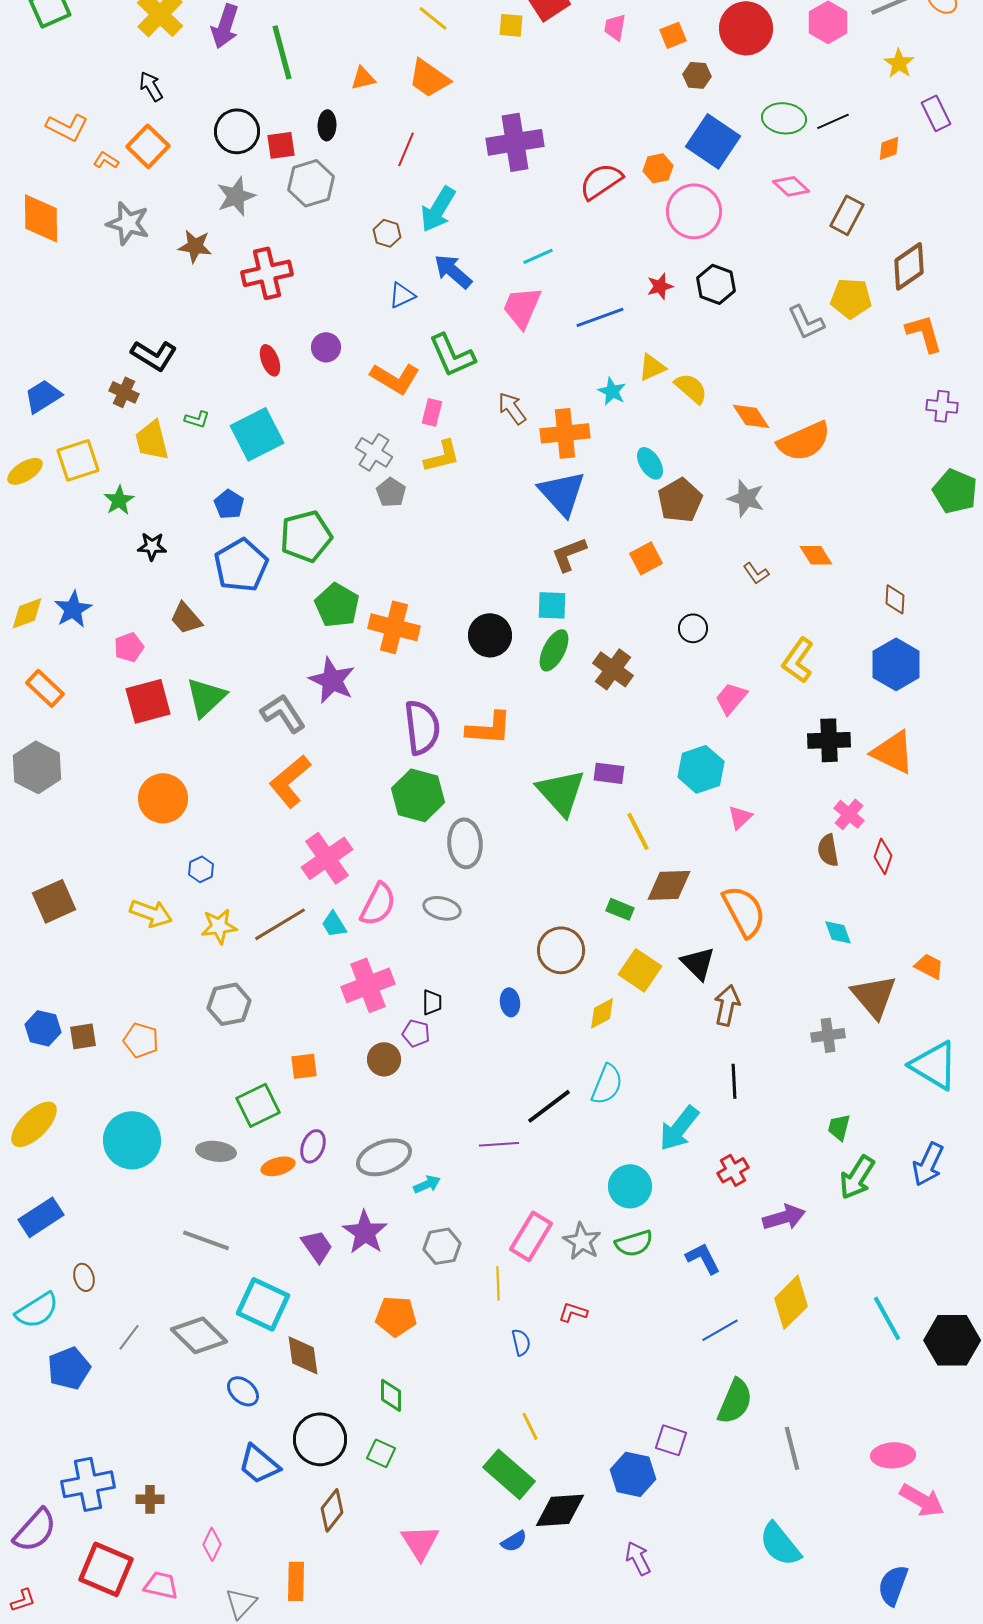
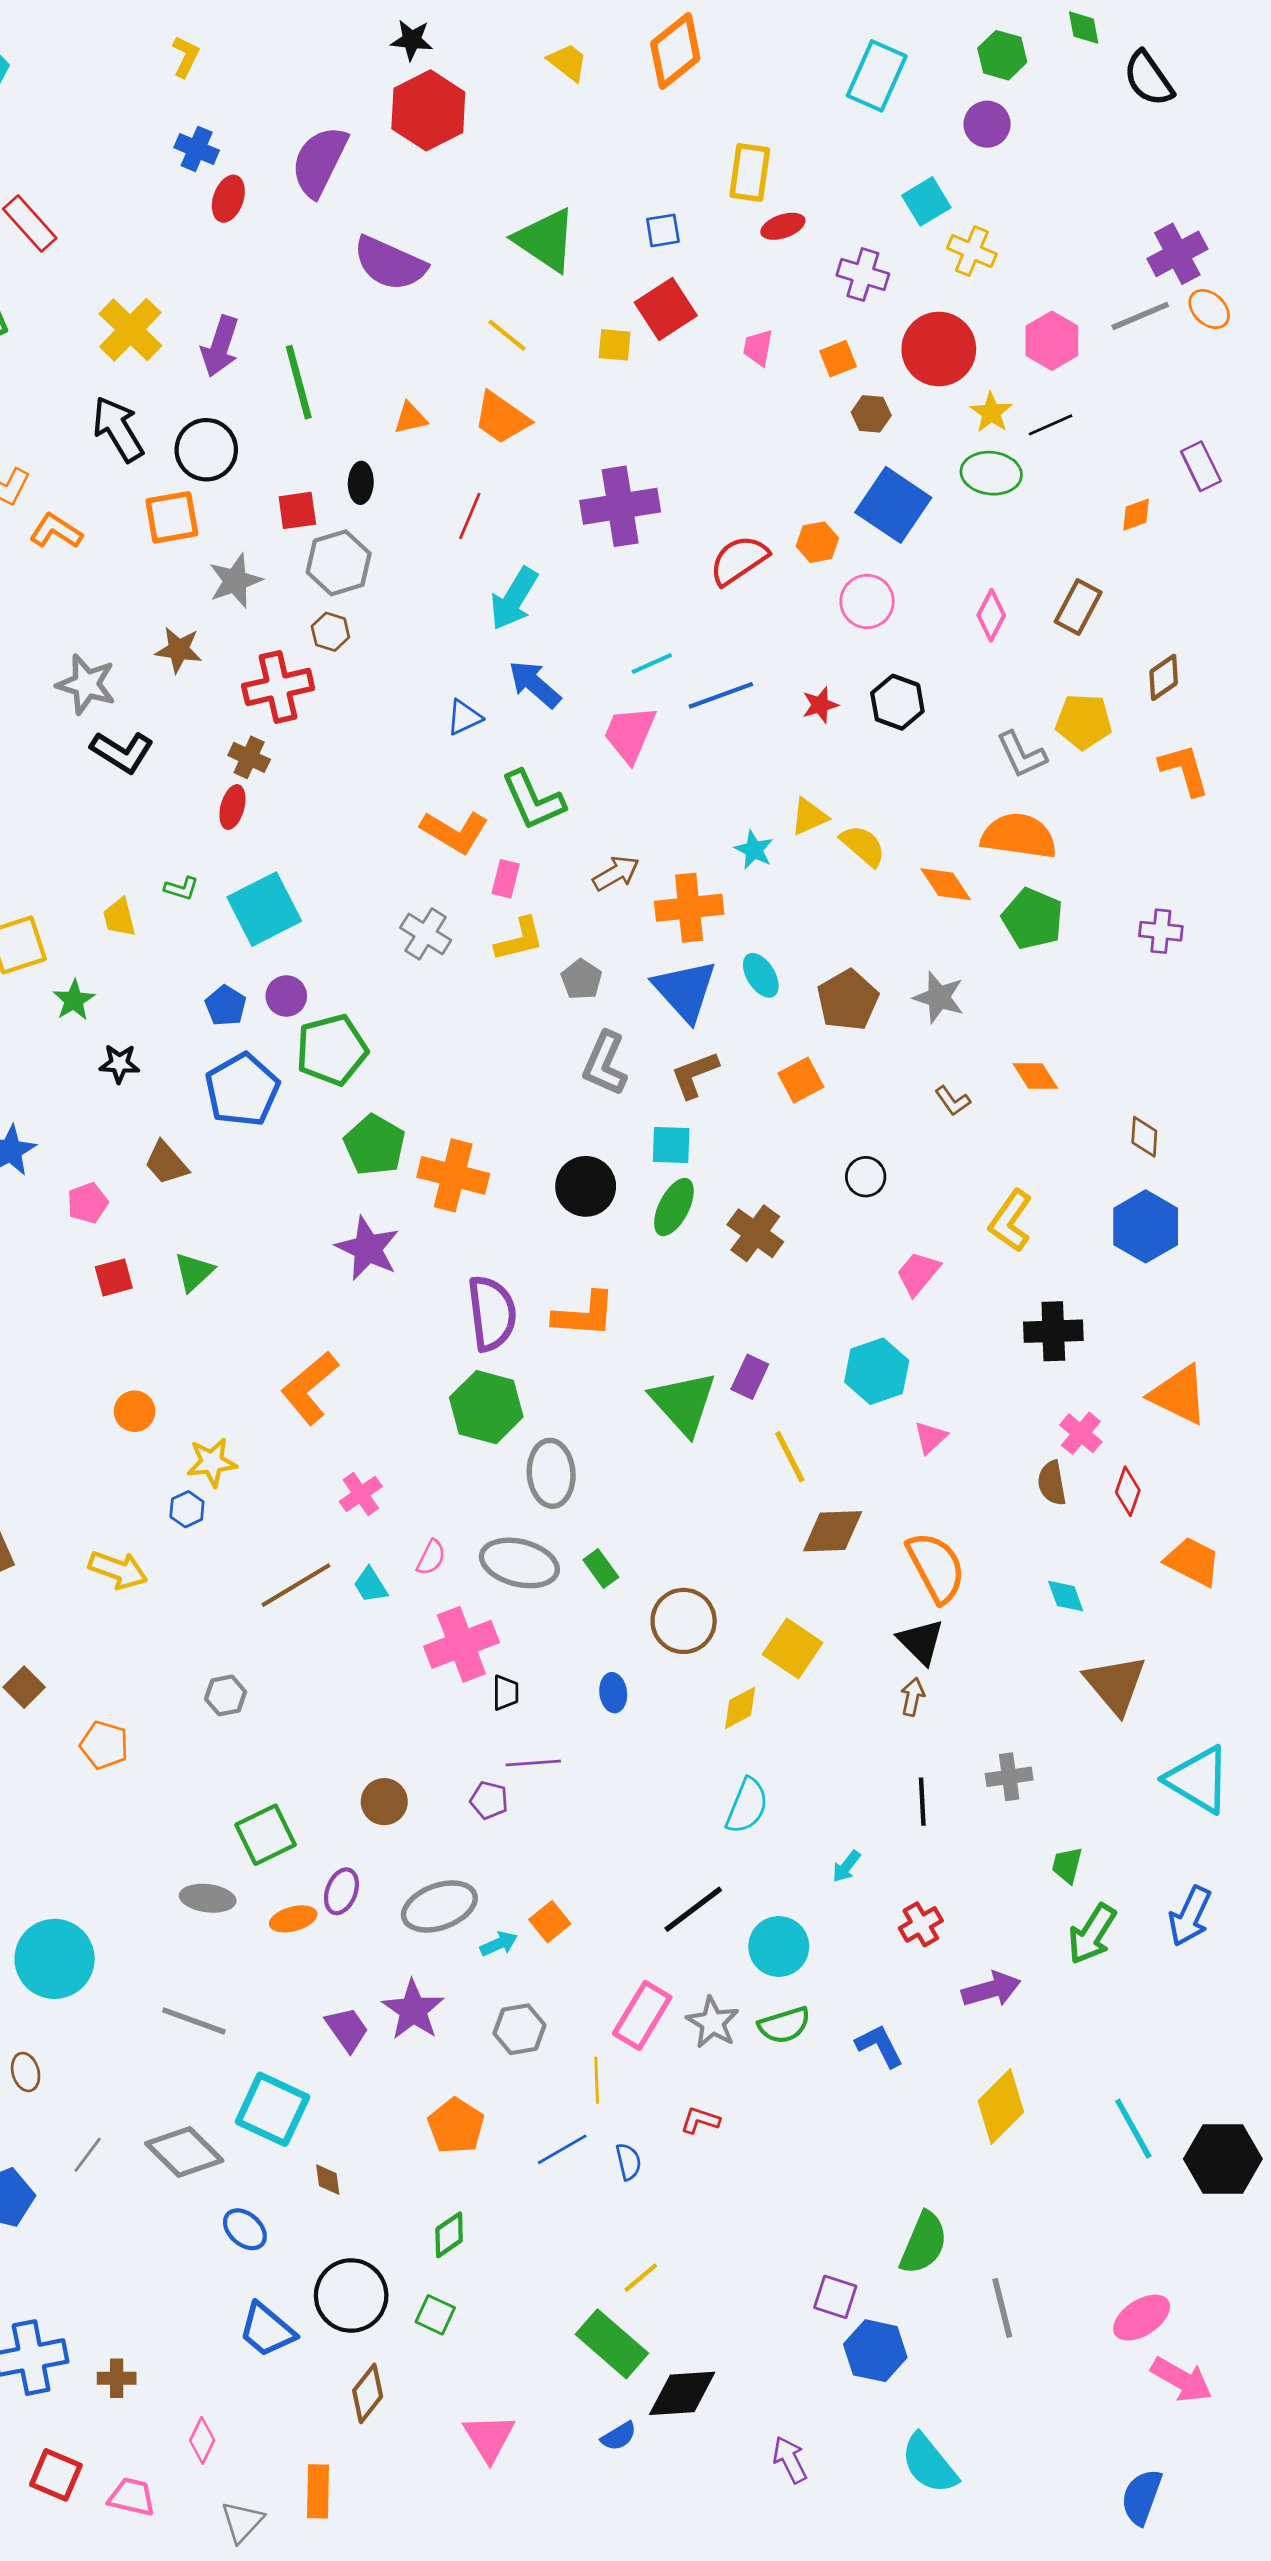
yellow star: (899, 63) -> (991, 412), moved
black arrow: (151, 86) -> (118, 429), size x1.6
black line: (833, 121) -> (1051, 425), moved
black circle: (237, 131) -> (206, 450), moved
orange square: (148, 146) -> (172, 517), moved, turned 36
orange L-shape: (106, 160) -> (56, 531), size x1.5
pink diamond: (791, 186) -> (991, 615), moved, turned 75
pink circle: (694, 211) -> (867, 601), size x0.7
gray star: (128, 223) -> (86, 684), moved
brown hexagon: (387, 233) -> (330, 632), moved
brown diamond: (909, 266) -> (1164, 677), size x0.7
blue line: (600, 317) -> (721, 695), moved
purple circle: (326, 347) -> (286, 996), moved
black L-shape: (154, 355) -> (122, 752), moved
red ellipse: (270, 360) -> (232, 807), moved, turned 36
brown cross: (124, 392) -> (249, 757), moved
purple cross: (942, 406) -> (1161, 931), moved
brown arrow: (512, 408) -> (616, 873), turned 96
yellow trapezoid: (152, 440) -> (119, 917), size x0.7
orange semicircle: (804, 441) -> (1019, 836), moved, turned -148
cyan ellipse: (650, 463) -> (761, 975), moved
green pentagon: (955, 491) -> (1033, 919), moved
gray pentagon: (391, 492) -> (581, 979), moved
green triangle: (206, 697) -> (194, 1272), size x0.7
red square: (148, 701) -> (114, 1277), size x0.6
gray L-shape: (283, 713) -> (605, 1064), moved, turned -123
orange triangle: (893, 752) -> (1179, 1395), moved
purple rectangle: (609, 773) -> (750, 1377), turned -72
orange circle: (163, 798) -> (135, 1411), size x0.6
pink cross: (327, 858) -> (361, 1494), size x0.6
pink semicircle: (378, 904) -> (431, 1557), size x0.6
gray ellipse: (442, 908) -> (519, 1563), size x1.5
green rectangle: (620, 909) -> (601, 1568), moved, turned 32
yellow star: (219, 926) -> (212, 1462), moved
black triangle: (698, 963) -> (921, 1642), moved
orange trapezoid: (929, 966) -> (1193, 1562), moved, size x1.4
pink cross: (368, 985) -> (461, 1644), moved
gray hexagon: (229, 1004) -> (226, 1695), size x0.7
brown arrow: (727, 1005) -> (913, 1697), size x0.7
purple pentagon: (416, 1033) -> (489, 1800), moved
gray cross: (828, 1035) -> (1009, 1777), moved
brown square: (83, 1036) -> (24, 1687), moved, turned -36
brown circle: (384, 1059) -> (384, 1802), moved
orange square: (304, 1066) -> (550, 1922), moved, turned -32
black line: (549, 1106) -> (693, 1909), moved
cyan arrow: (679, 1128) -> (846, 1866), size x0.5
cyan circle: (132, 1140) -> (55, 1959), moved
purple line: (499, 1144) -> (533, 1763), moved
orange pentagon: (396, 1316) -> (456, 2126), turned 30
blue line: (720, 1330) -> (562, 2149), moved
brown diamond: (303, 1355) -> (328, 2180), size x0.6
green diamond: (391, 1395) -> (449, 2235), turned 56
yellow line: (530, 1426) -> (641, 2278), turned 76
pink ellipse: (893, 1455) -> (1142, 2318), turned -30
blue hexagon: (633, 1474) -> (875, 2351), moved
cyan semicircle: (780, 1544) -> (929, 2464), moved
red square: (106, 1569) -> (56, 2475), size x0.7

